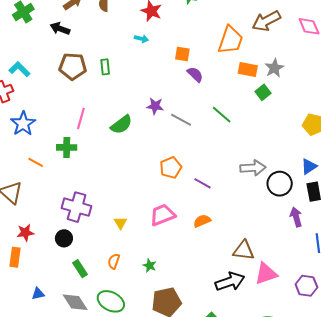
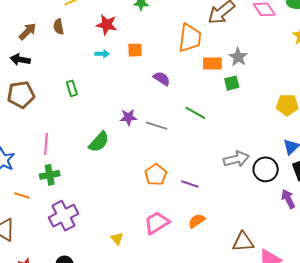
orange square: (182, 54) -> (135, 50), moved
brown pentagon: (73, 66) -> (21, 95), moved
green square: (263, 92) -> (232, 83), turned 35
pink line: (81, 118) -> (46, 144), moved
purple cross: (77, 207) -> (63, 216), moved, turned -32

